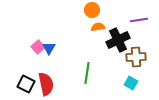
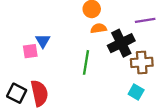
pink square: (38, 47) -> (30, 51), turned 32
blue triangle: (49, 48) -> (43, 41), moved
green line: (87, 73) -> (86, 62), moved

